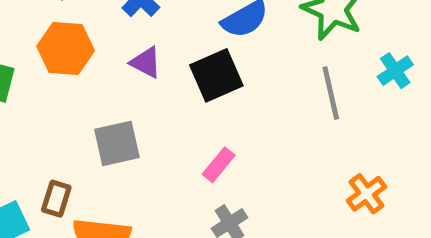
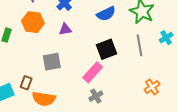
purple triangle: (146, 62) -> (65, 29), turned -40
black square: (216, 75) -> (107, 49), moved
pink rectangle: (219, 165) -> (93, 72), size x1.5

